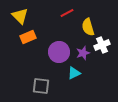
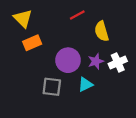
white cross: (102, 45) -> (118, 62), moved
gray square: (41, 86) -> (52, 87), moved

